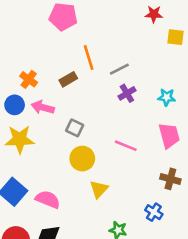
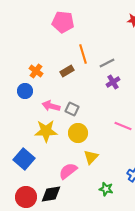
pink arrow: (43, 107) -> (51, 106), moved
yellow star: (20, 139) -> (46, 131), moved
pink line: (126, 146) -> (123, 126), moved
pink semicircle: (48, 199) -> (68, 171), moved, turned -60

